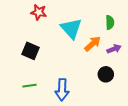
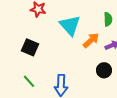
green line: (29, 86) -> (29, 81), turned 56

